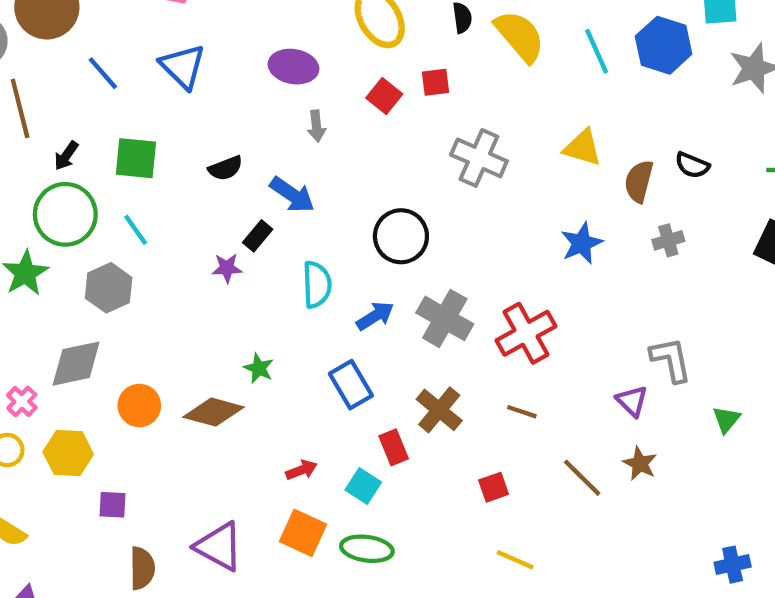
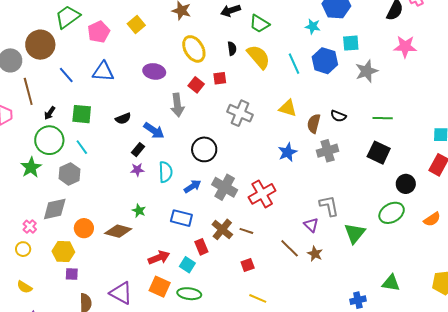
blue triangle: (183, 66) -> (103, 72), turned -40
gray arrow: (316, 126) -> (177, 105), moved, size x1.6
gray cross: (668, 240) -> (328, 151), size x1.5
purple star: (227, 268) -> (137, 170), moved
blue rectangle: (351, 385) -> (181, 218), turned -45
brown line: (522, 412) -> (246, 231), moved
green triangle: (726, 419) -> (355, 233), size x1.6
yellow hexagon: (68, 453) -> (63, 252), moved
red arrow: (302, 470) -> (159, 258), size x1.5
brown line: (582, 478) -> (290, 248), moved

